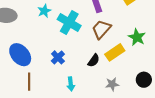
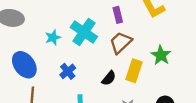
cyan star: (44, 11) -> (53, 37), moved
yellow rectangle: (115, 52) -> (134, 71), turned -42

